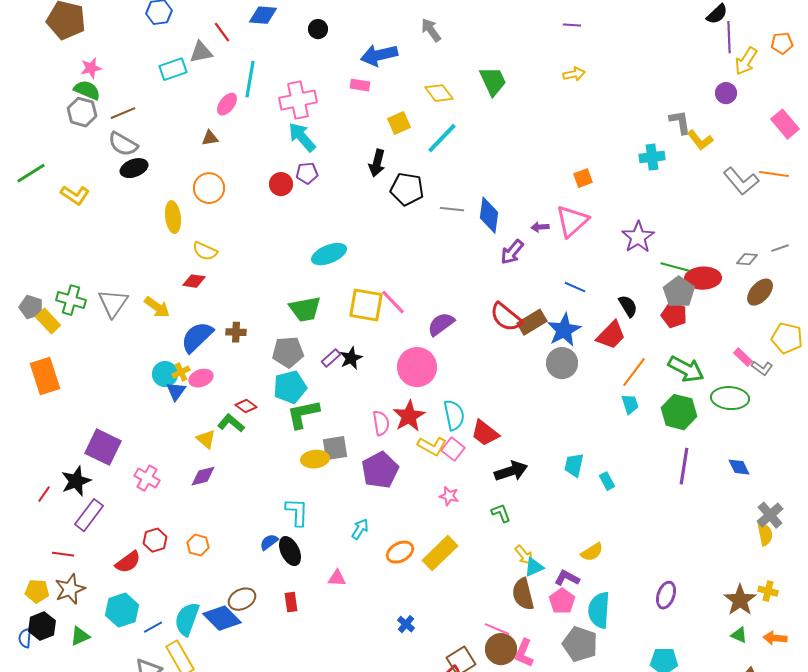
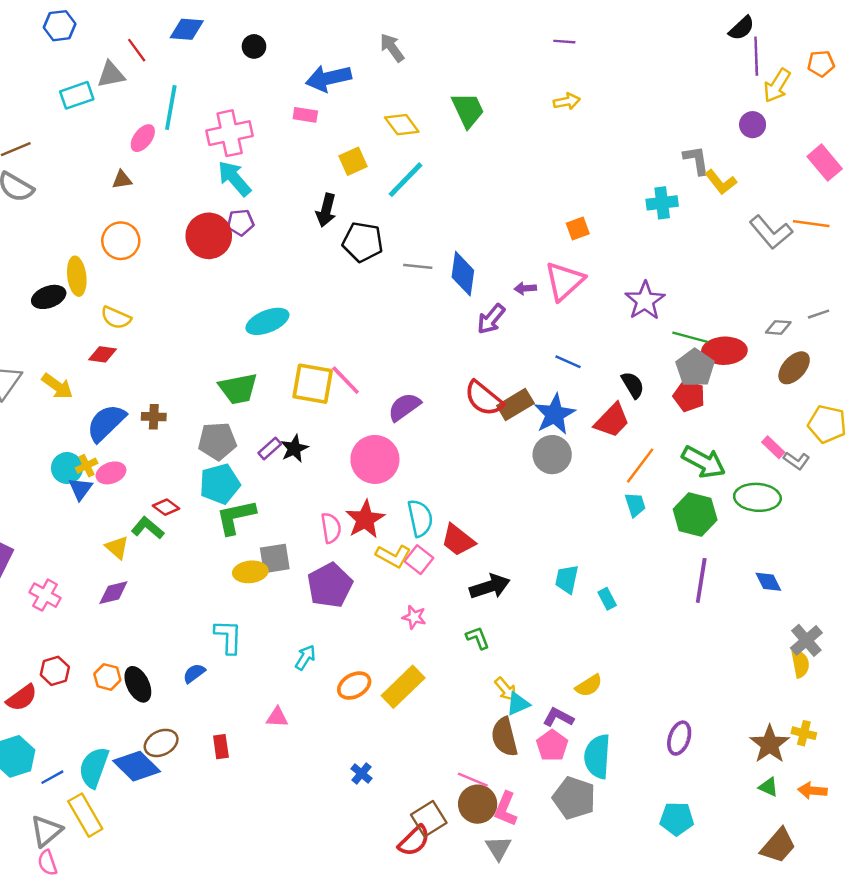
black ellipse: (134, 168) -> (49, 297), moved
red circle: (281, 184) -> (209, 236), size x1.6
black ellipse: (290, 551) -> (138, 684), moved

